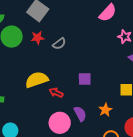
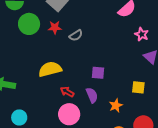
red arrow: (56, 93) -> (67, 92), moved
purple semicircle: (80, 114) -> (92, 95), moved

